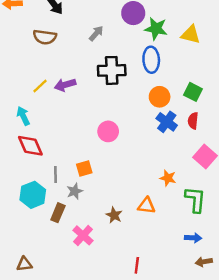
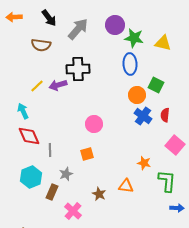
gray arrow: (96, 33) -> (78, 29), moved, size x1.6
black cross: (112, 70) -> (78, 69), moved
green square: (193, 92) -> (156, 85), moved
orange square: (84, 168) -> (87, 154), moved
gray line: (56, 174) -> (50, 150), moved
blue arrow: (193, 238) -> (177, 208), moved

